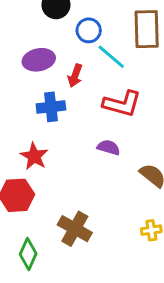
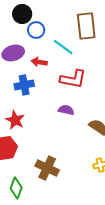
blue circle: (89, 30) -> (36, 30), moved
red arrow: (75, 76) -> (39, 62), turned 84

